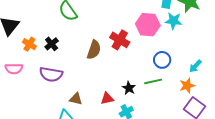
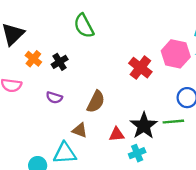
brown semicircle: (94, 50) -> (96, 102), moved
purple semicircle: (51, 74) -> (54, 98), size x0.6
black star: (129, 88) -> (144, 126), size x1.6

